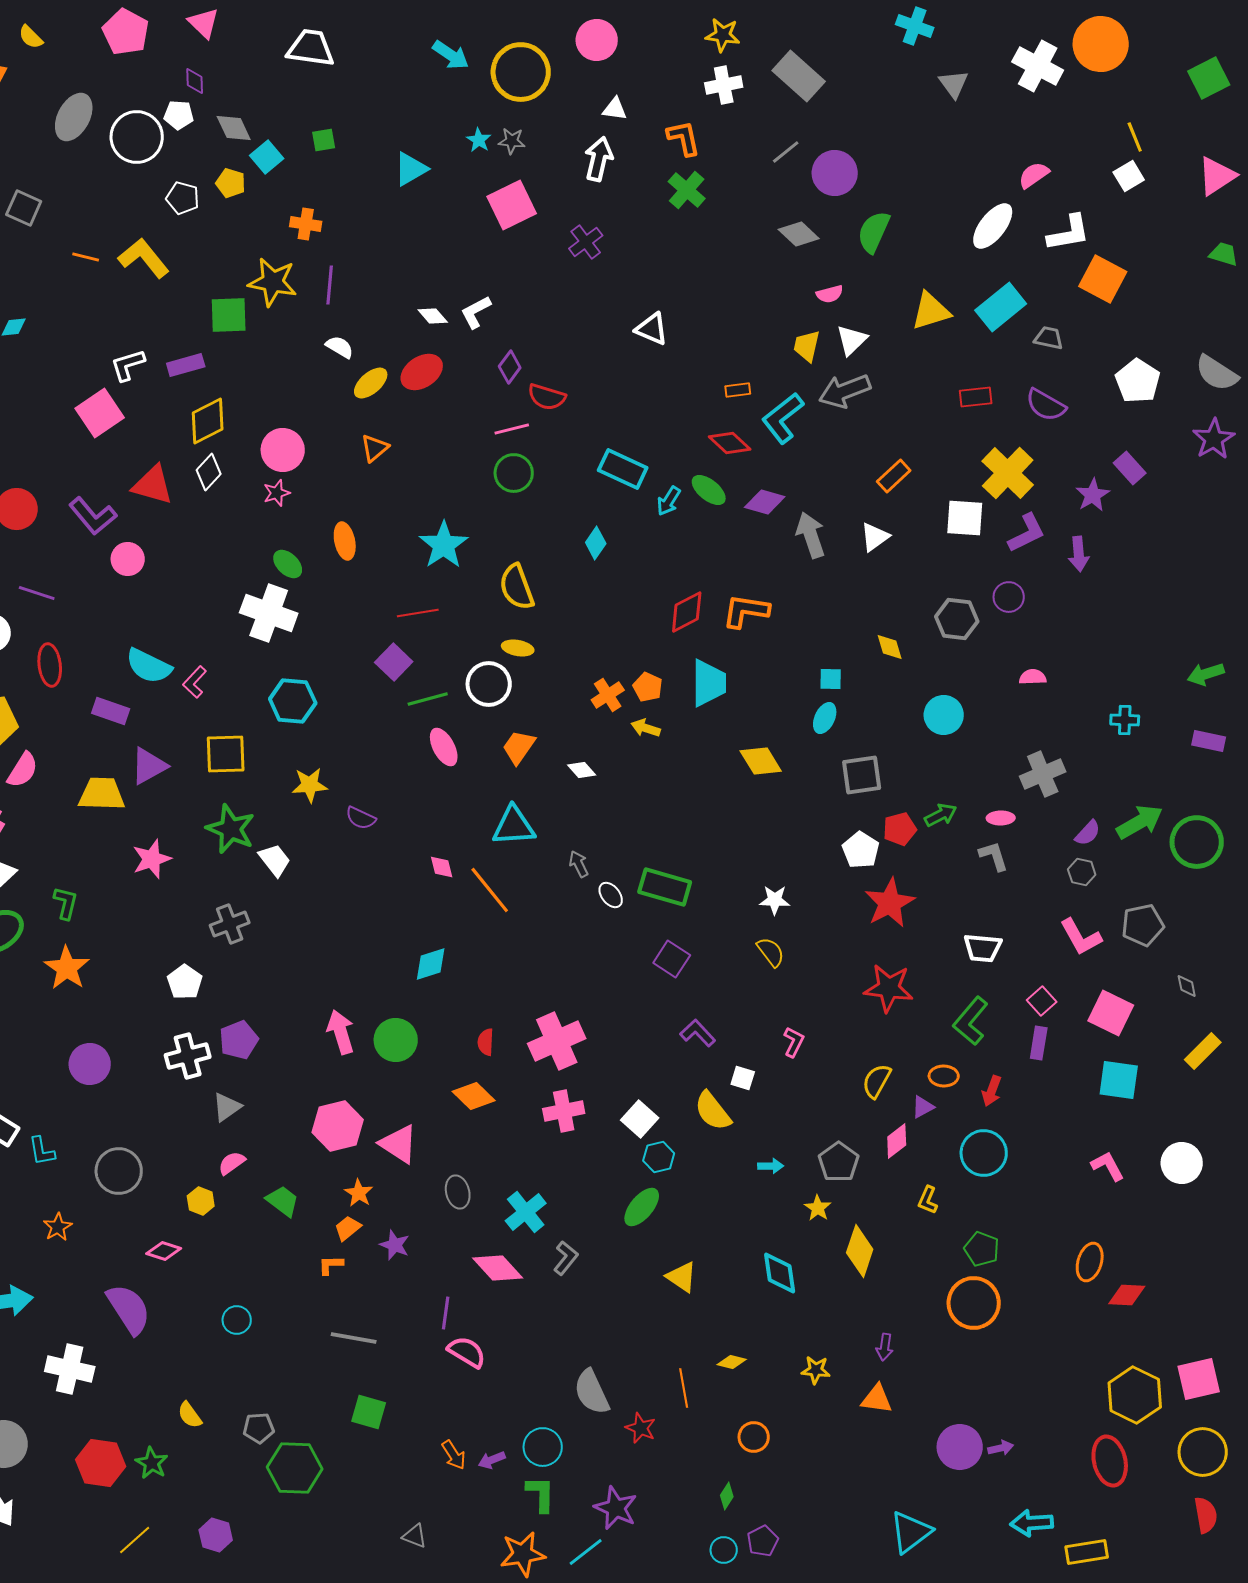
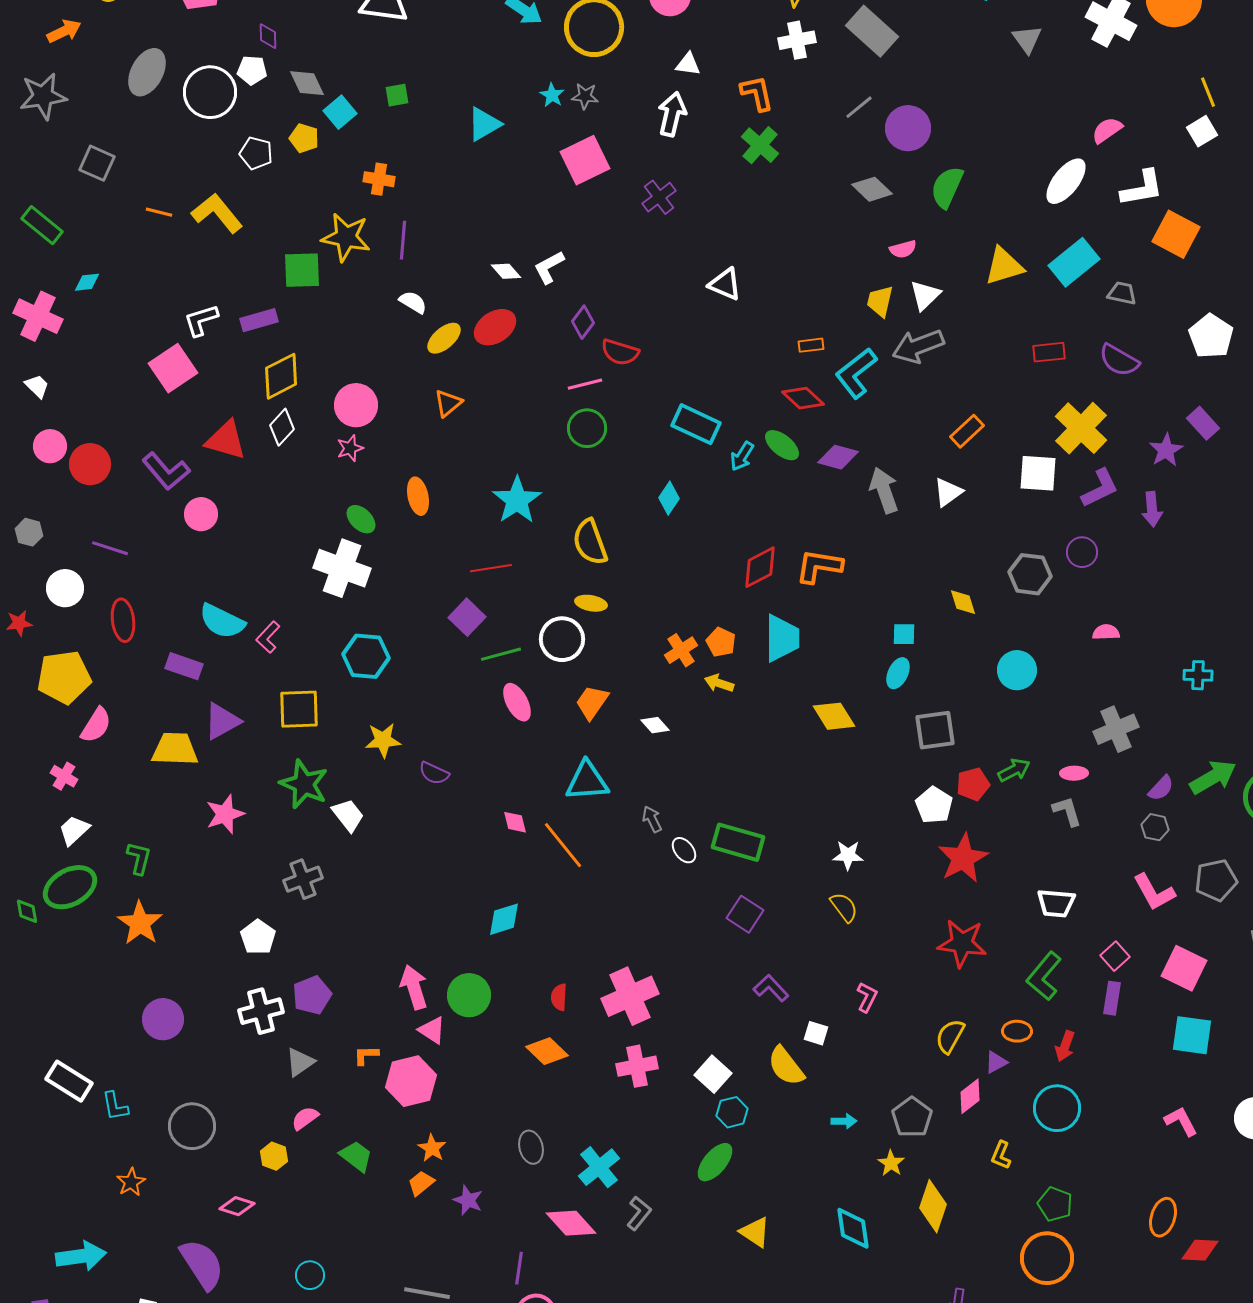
pink triangle: (399, 1144) -> (432, 1030), moved, size x0.7
orange L-shape: (331, 1265) -> (366, 1055), moved

